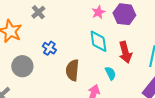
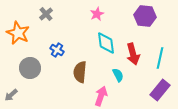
pink star: (98, 12) -> (97, 14), moved
purple hexagon: (124, 14) -> (145, 16), moved

